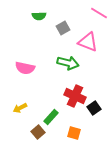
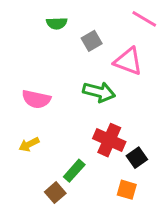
yellow arrow: (20, 108) -> (29, 144), moved
orange square: (74, 133) -> (127, 190), moved

